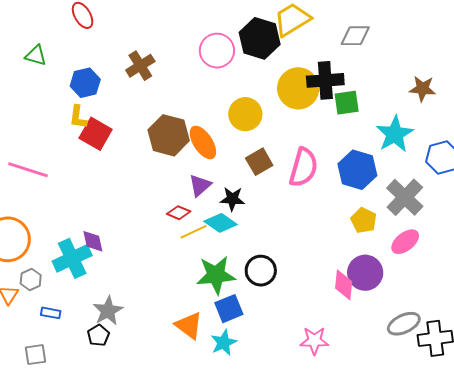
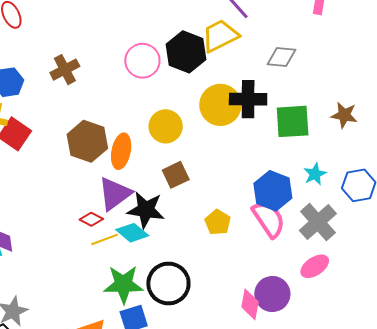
green square: (347, 103) -> (293, 121), moved, size x1.4
cyan star: (395, 134) -> (315, 174), moved, size x0.6
orange ellipse: (203, 143) -> (121, 151), turned 40
pink semicircle: (303, 167) -> (269, 219), moved, turned -54
purple triangle: (200, 185) -> (115, 194), size x1.5
black star: (232, 199) -> (146, 210), size x1.5
yellow pentagon: (364, 220) -> (218, 222), moved
black circle: (261, 271) -> (168, 284), size x1.4

